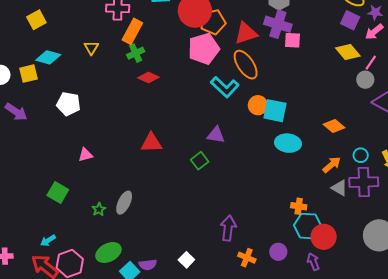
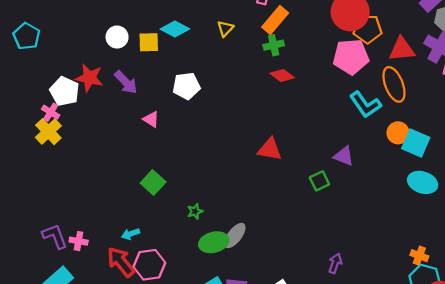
white pentagon: (69, 104) -> (186, 86), turned -30
pink triangle: (85, 155) -> (151, 119), moved, turned 35
gray ellipse: (124, 203) -> (235, 235), moved
purple arrow: (228, 228) -> (335, 263), size x0.7
green ellipse: (108, 252) -> (214, 242), moved

